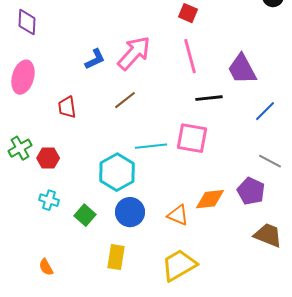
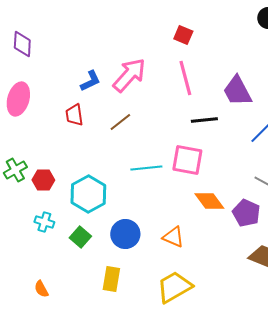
red trapezoid: (67, 107) -> (74, 115), moved
cyan hexagon: (117, 172) -> (88, 194), moved
orange diamond: (210, 199) -> (209, 201), moved, turned 60

